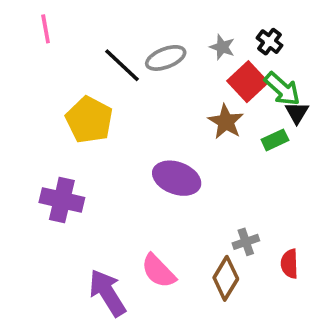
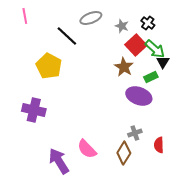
gray ellipse: (166, 58) -> (91, 18), moved
purple ellipse: (177, 178) -> (139, 96), moved

